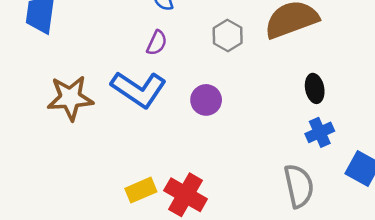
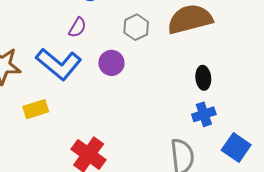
purple circle: (206, 100) -> (111, 63), moved
yellow rectangle: (141, 190) -> (36, 109), moved

